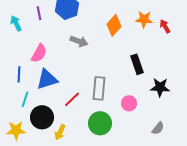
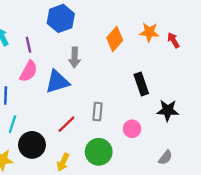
purple line: (39, 13) -> (29, 45), moved
gray arrow: (79, 41) -> (75, 57), turned 72
blue triangle: (47, 79) -> (57, 82), moved
gray rectangle: (99, 88) -> (98, 112), size x0.7
yellow arrow: (60, 132) -> (63, 162), moved

